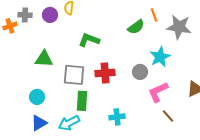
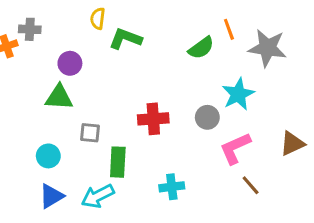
purple circle: (50, 15) -> (70, 63), moved
green L-shape: (89, 40) -> (125, 39), moved
gray square: (74, 75) -> (90, 133), moved, size x0.6

